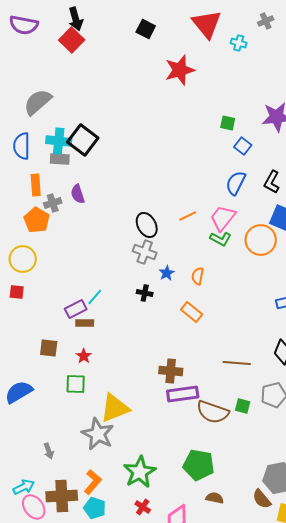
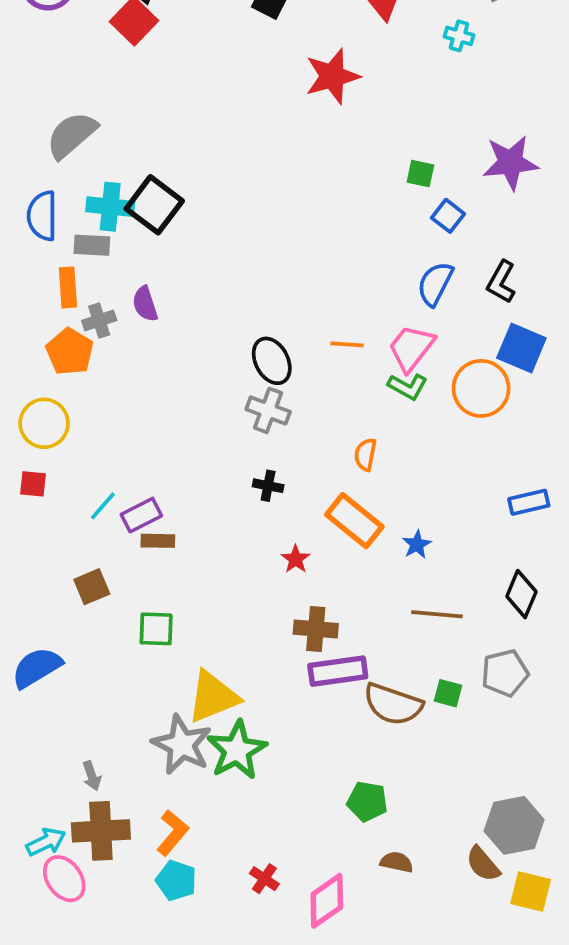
cyan cross: (239, 43) -> (459, 36), moved
gray rectangle: (60, 159) -> (92, 245), moved
orange line: (188, 216) -> (347, 344), turned 30
blue star: (167, 273) -> (417, 544), moved
cyan line: (95, 297) -> (103, 506), moved
orange rectangle: (192, 312) -> (354, 521), size x1.4
brown square: (49, 348) -> (92, 587), turned -30
red star: (84, 356) -> (296, 559), moved
green square: (76, 384) -> (156, 629), moved
green pentagon: (199, 465) -> (367, 802), size x0.7
green star: (140, 472) -> (237, 750), moved
brown cross: (62, 496) -> (101, 831), moved

